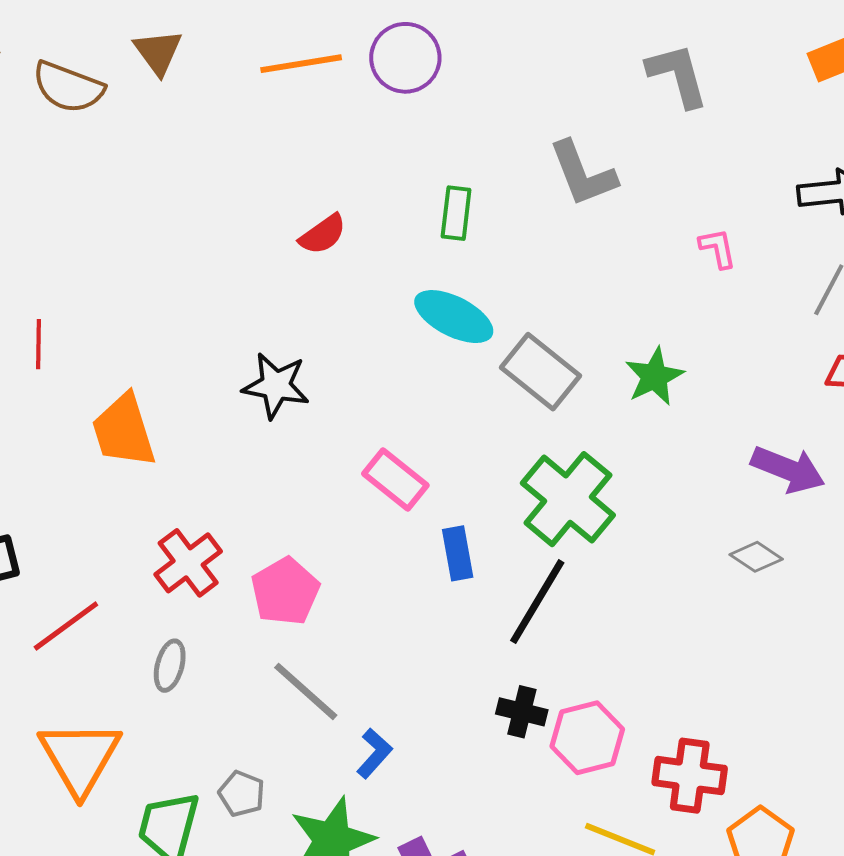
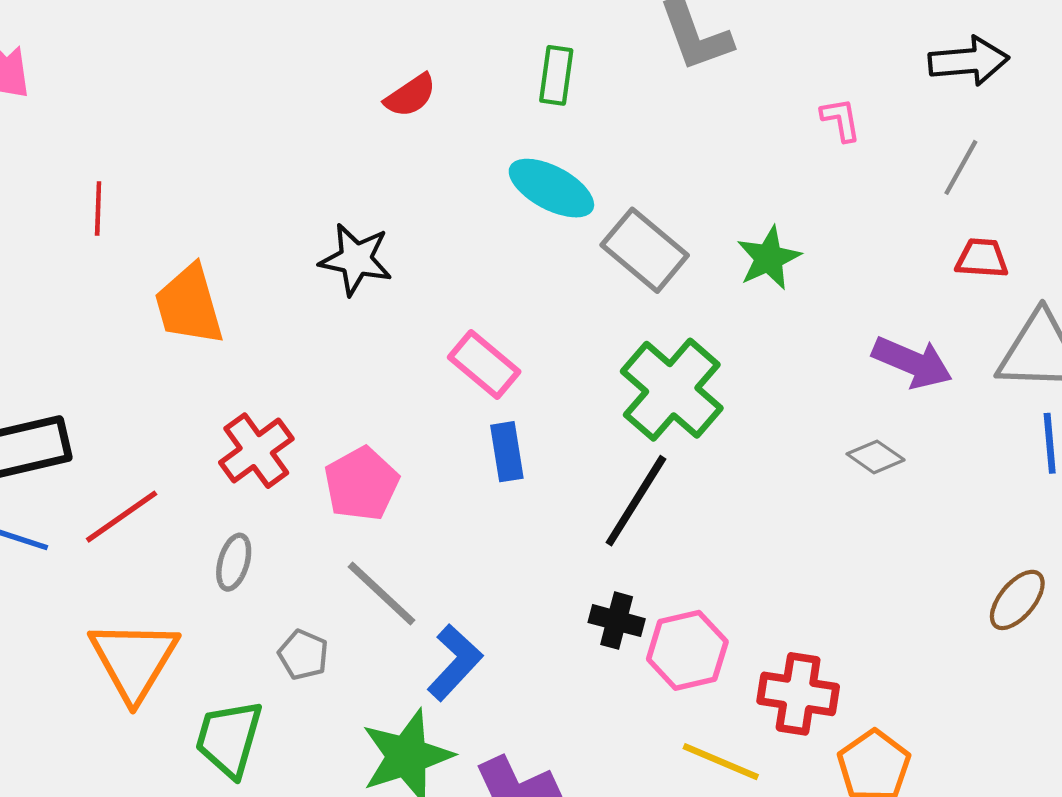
blue rectangle: (458, 553) -> (507, 452), moved
blue L-shape: (374, 753) -> (455, 662), size x1.4
gray pentagon: (242, 794) -> (303, 655), moved

